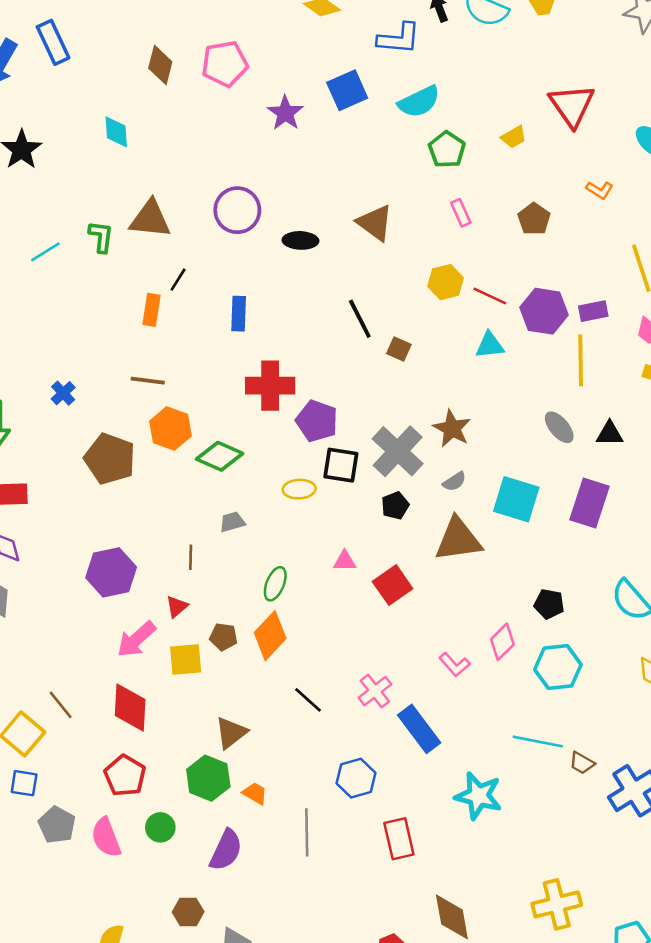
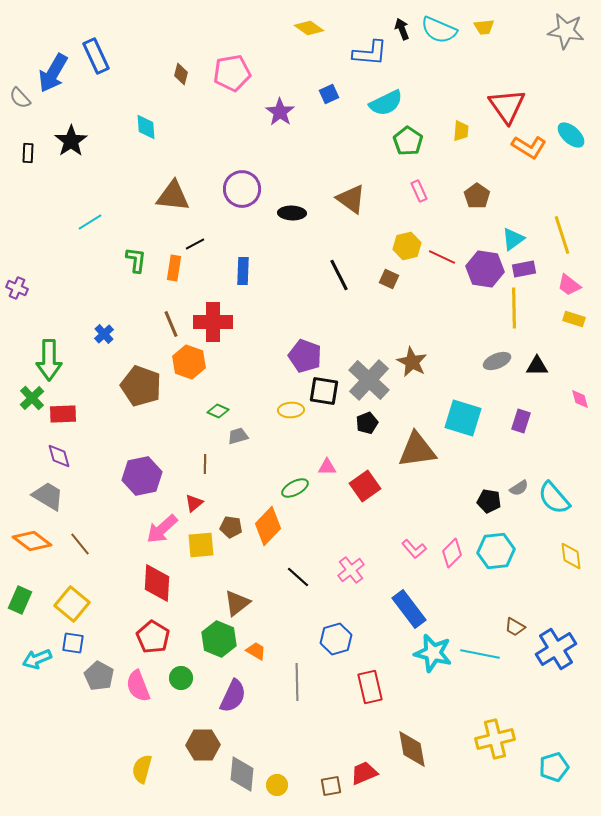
brown diamond: (160, 65) -> (181, 74), size x0.7
blue square: (347, 90) -> (329, 94), size x0.6
yellow trapezoid: (514, 137) -> (461, 131), turned -55
orange L-shape: (600, 190) -> (529, 147), moved, size x1.6
green L-shape: (101, 237) -> (136, 260), moved
black line: (178, 280) -> (195, 244), turned 30
cyan triangle: (490, 345) -> (513, 239), moved, turned -30
brown square: (399, 349) -> (389, 279), moved
brown line: (148, 381) -> (171, 324), turned 60
red cross: (270, 386) -> (213, 322), moved
gray ellipse: (559, 427) -> (497, 361), turned -72
green diamond: (220, 456) -> (218, 411), moved, size x0.6
gray semicircle: (454, 482) -> (519, 488), moved
purple rectangle: (589, 503) -> (521, 421), size x0.6
green ellipse: (275, 584) -> (295, 488), moved, turned 40
pink diamond: (502, 642) -> (452, 553), moved
brown line: (61, 705) -> (80, 544), moved
blue rectangle: (419, 729) -> (409, 609), moved
cyan line: (538, 742) -> (480, 654), moved
brown hexagon: (188, 912) -> (203, 745), size x1.4

